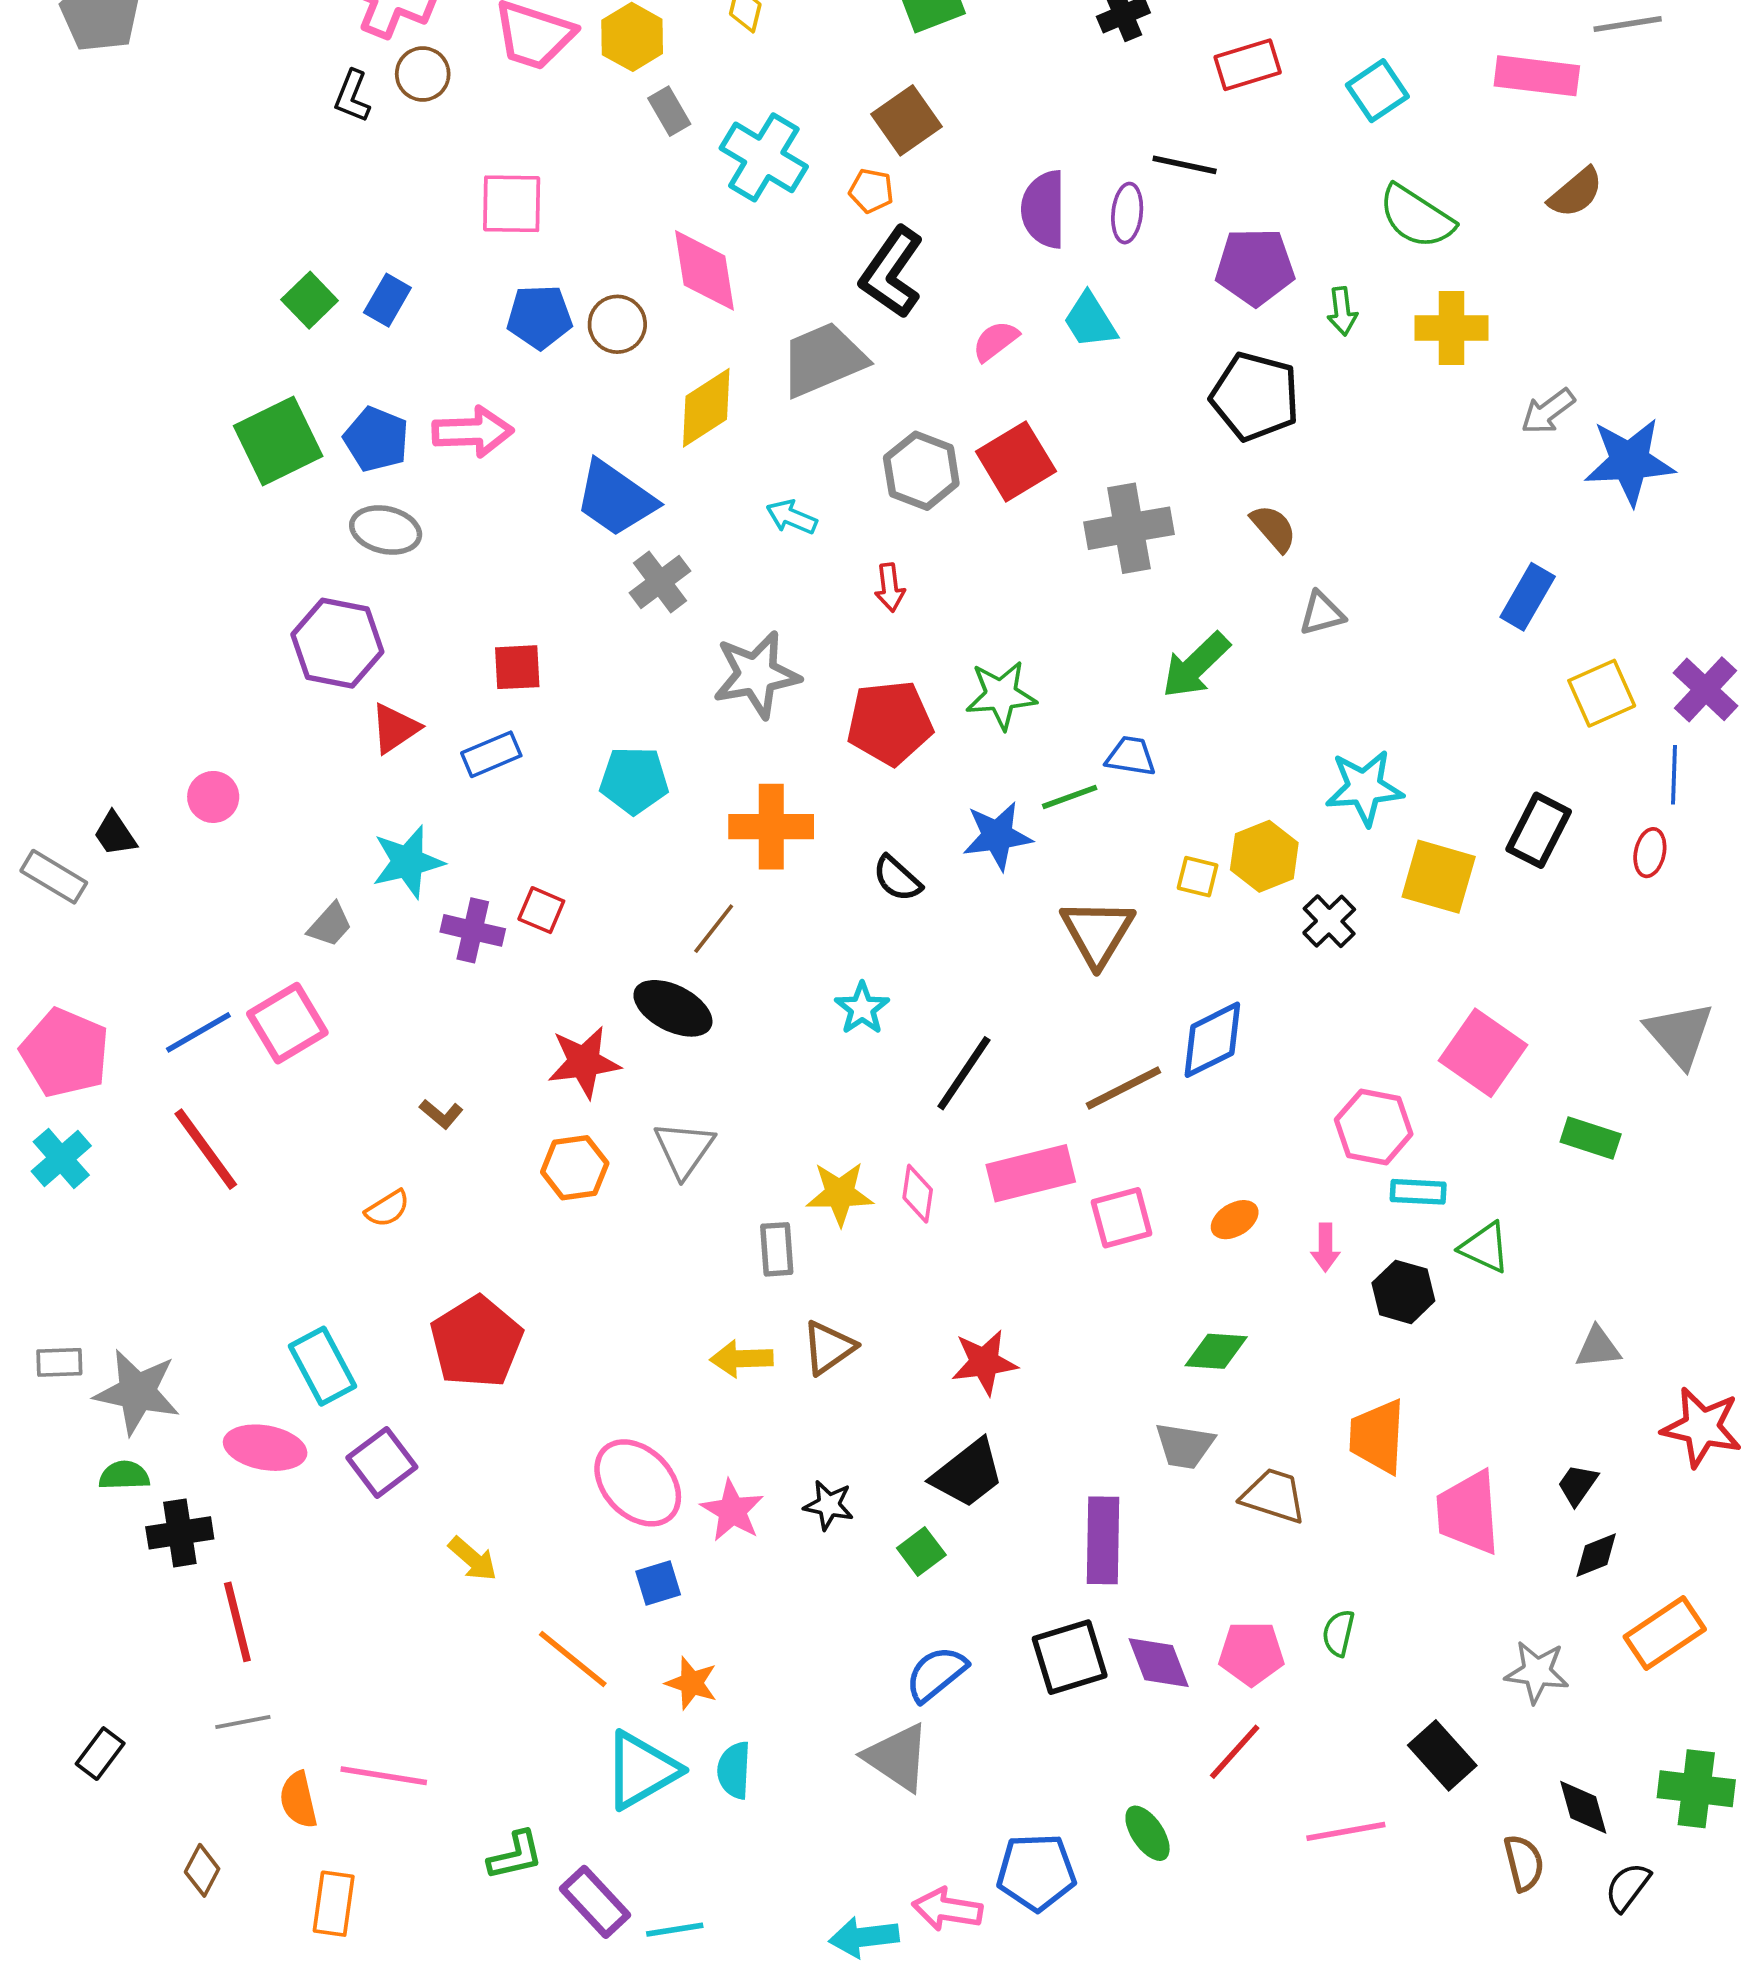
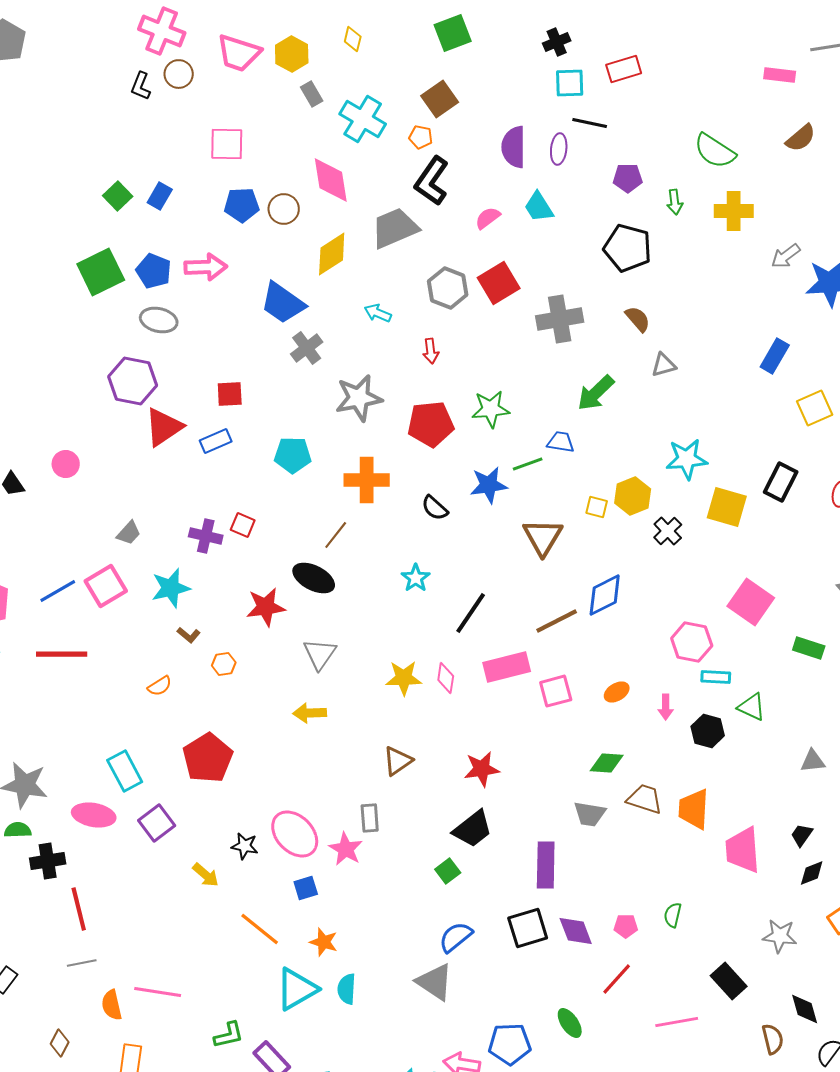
pink rectangle: (1537, 76) -> (780, 75), size x0.7
cyan square: (1377, 91) -> (570, 83), moved, turned 32
purple pentagon: (1255, 267) -> (628, 178), size x0.7
red triangle: (395, 728) -> (164, 427), size x1.4
cyan star: (408, 862) -> (171, 588), moved
red line: (206, 1149) -> (62, 654), turned -54
orange hexagon: (575, 1168) -> (224, 664), moved, size x0.7
gray rectangle: (777, 1249) -> (370, 818), moved
yellow arrow: (742, 1359) -> (310, 713), moved
brown trapezoid: (1274, 1496) -> (645, 799), moved
black star: (829, 1505) -> (245, 846), moved
pink pentagon: (1251, 1653) -> (626, 926), size x0.7

